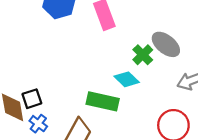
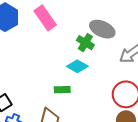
green rectangle: (103, 101) -> (62, 90), size x0.6

